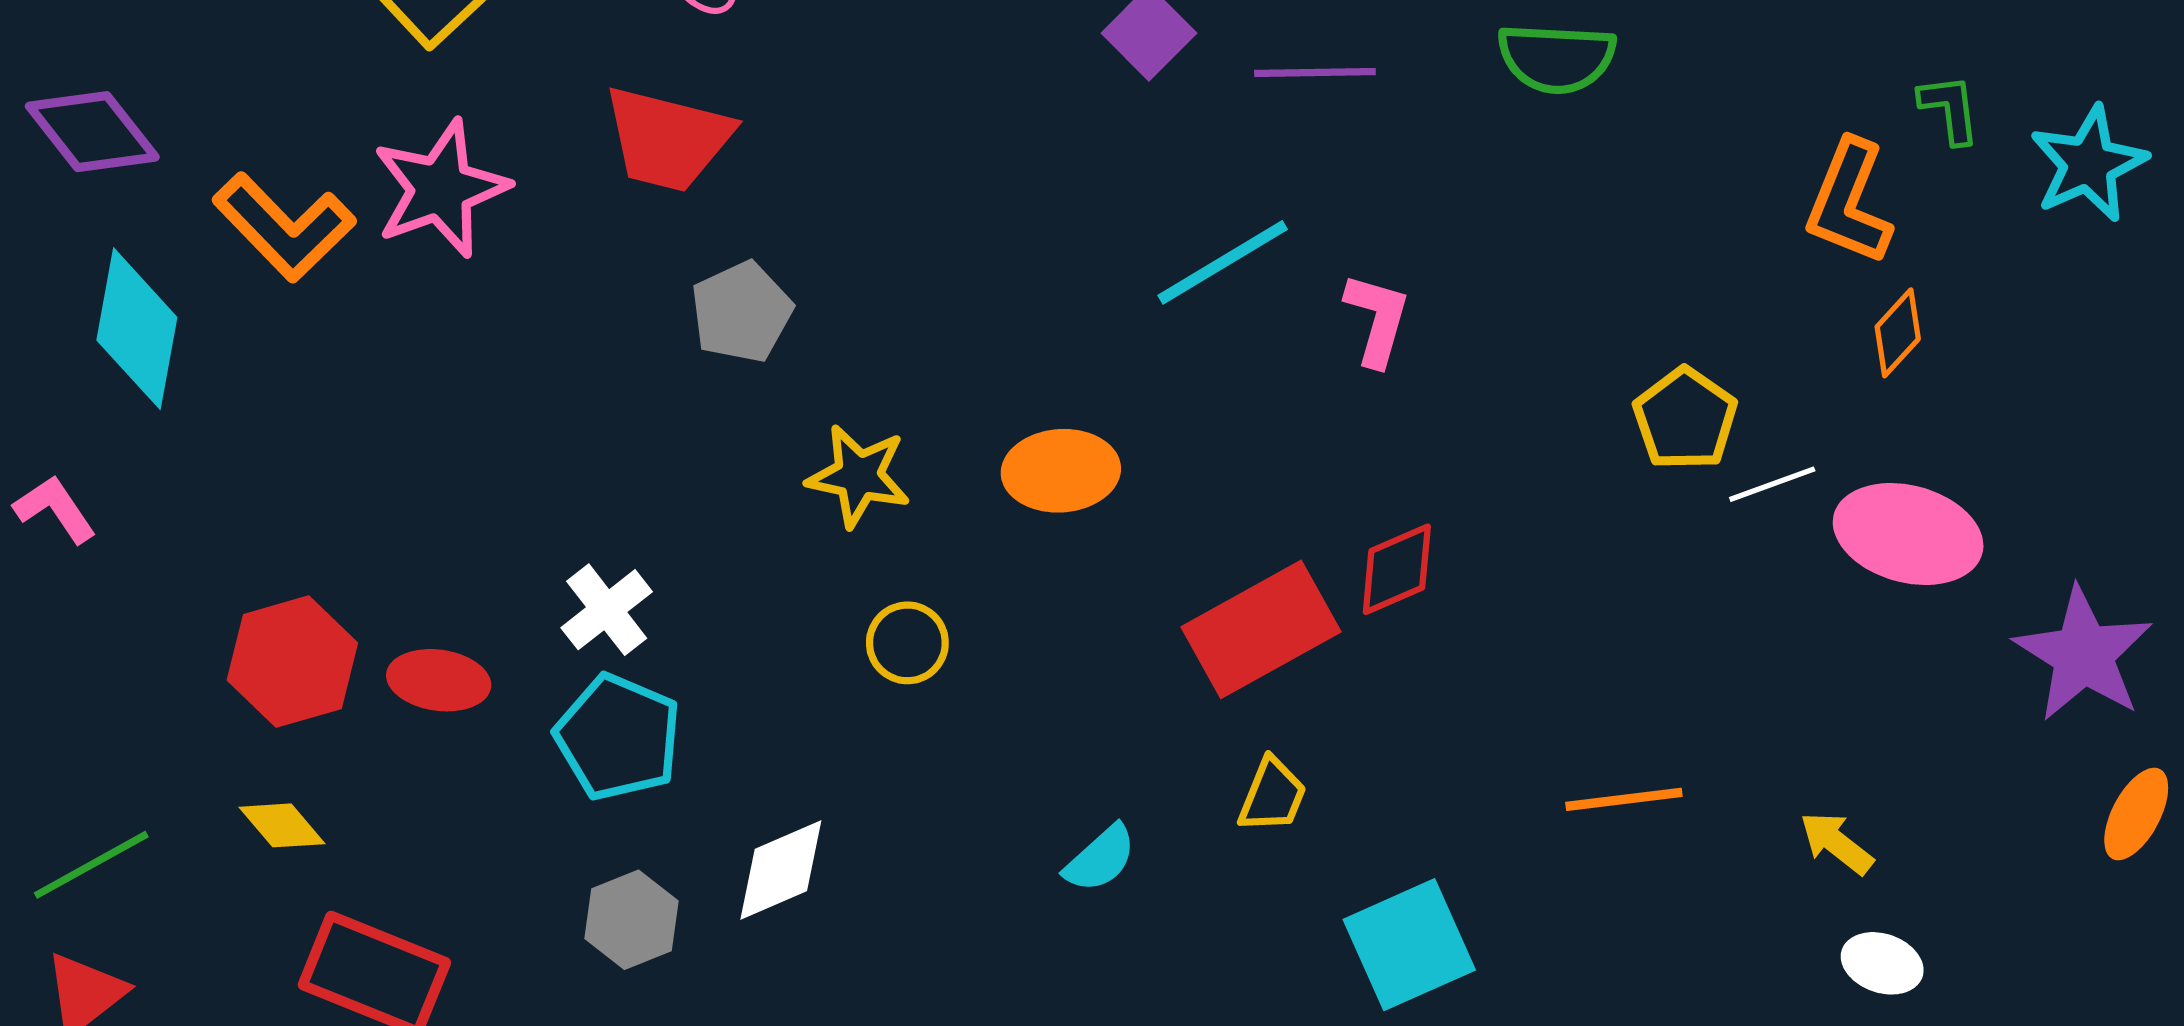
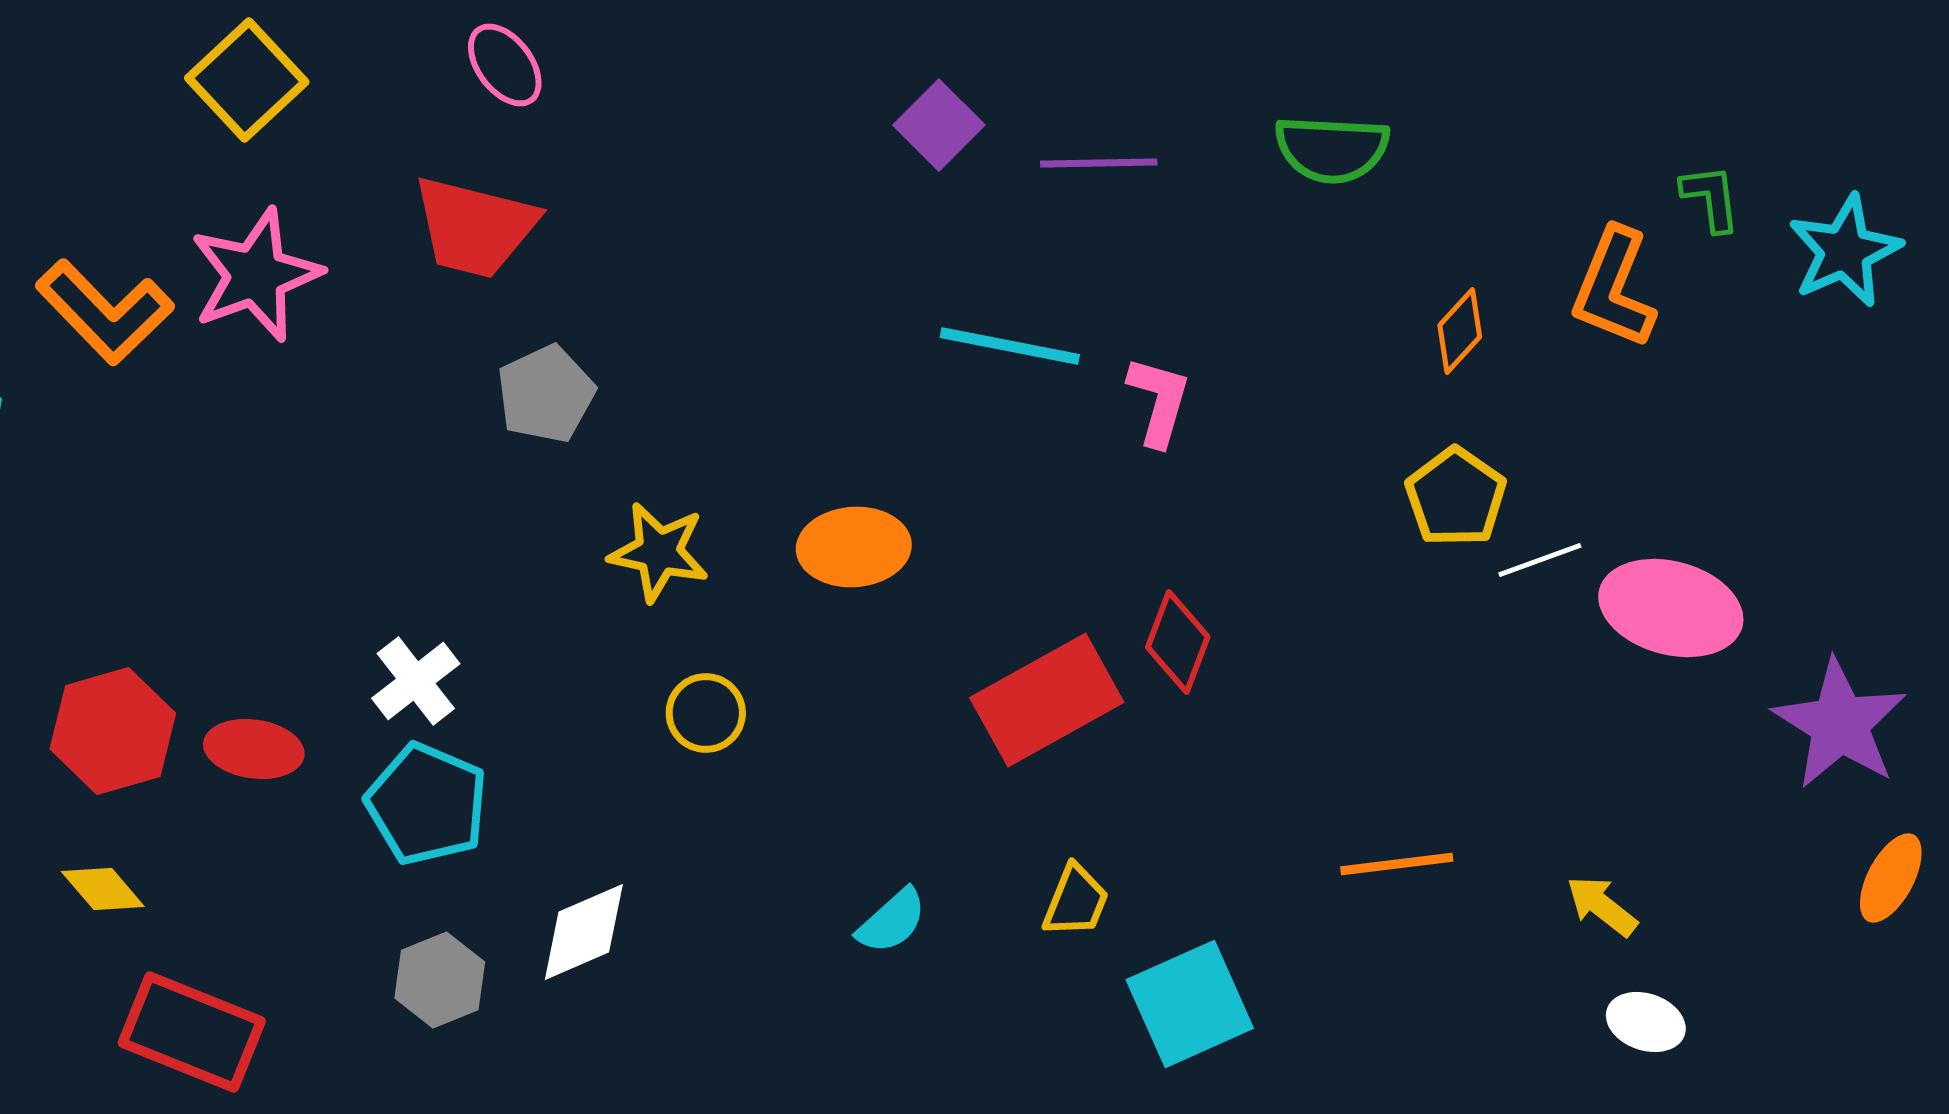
cyan line: (1223, 262) -> (1010, 346), turned 42
orange diamond: (1898, 333) -> (1460, 331), moved
red diamond: (1397, 569) -> (1178, 642), turned -46
yellow trapezoid: (1272, 795) -> (1076, 901), moved

